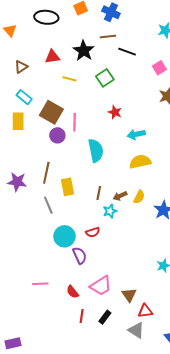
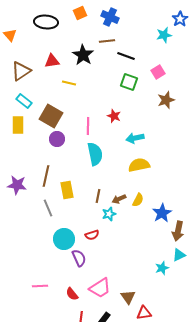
brown triangle: (21, 67) -> (21, 71), size x1.5
green square: (105, 78) -> (129, 82), moved, turned -36
pink line: (75, 122) -> (88, 126), moved

